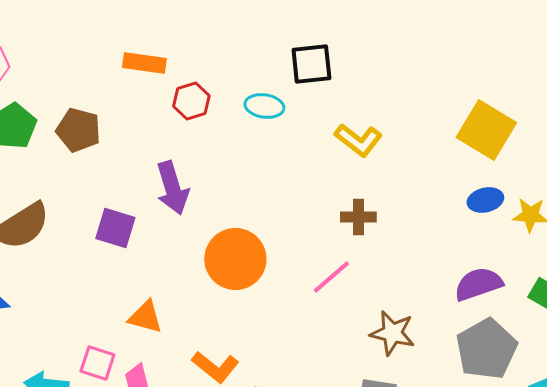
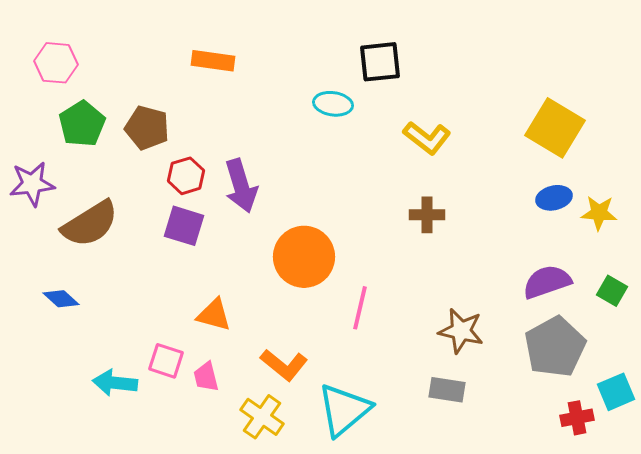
red hexagon: (191, 101) -> (186, 176), moved
pink line: (331, 277) -> (360, 308), moved, turned -36

